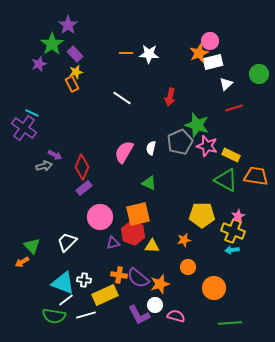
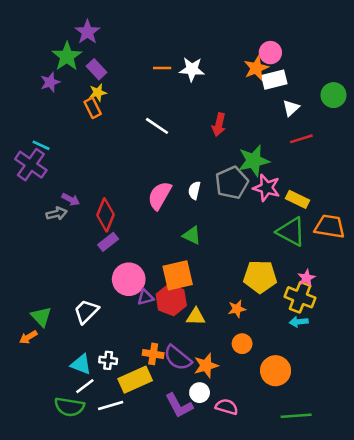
green star: (197, 125) -> (254, 161), turned -30
purple triangle: (113, 243) -> (145, 297), moved
cyan triangle: (63, 283) -> (81, 364), size x0.7

